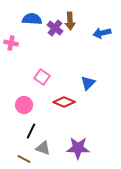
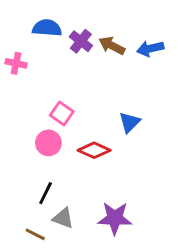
brown arrow: (70, 21) -> (112, 46), moved, turned 120
pink circle: (24, 105) -> (48, 143), moved

